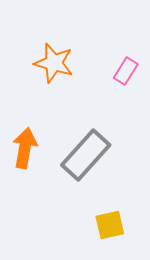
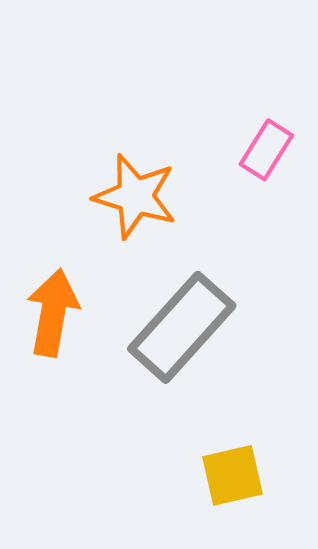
orange star: (54, 63) -> (135, 196), moved

